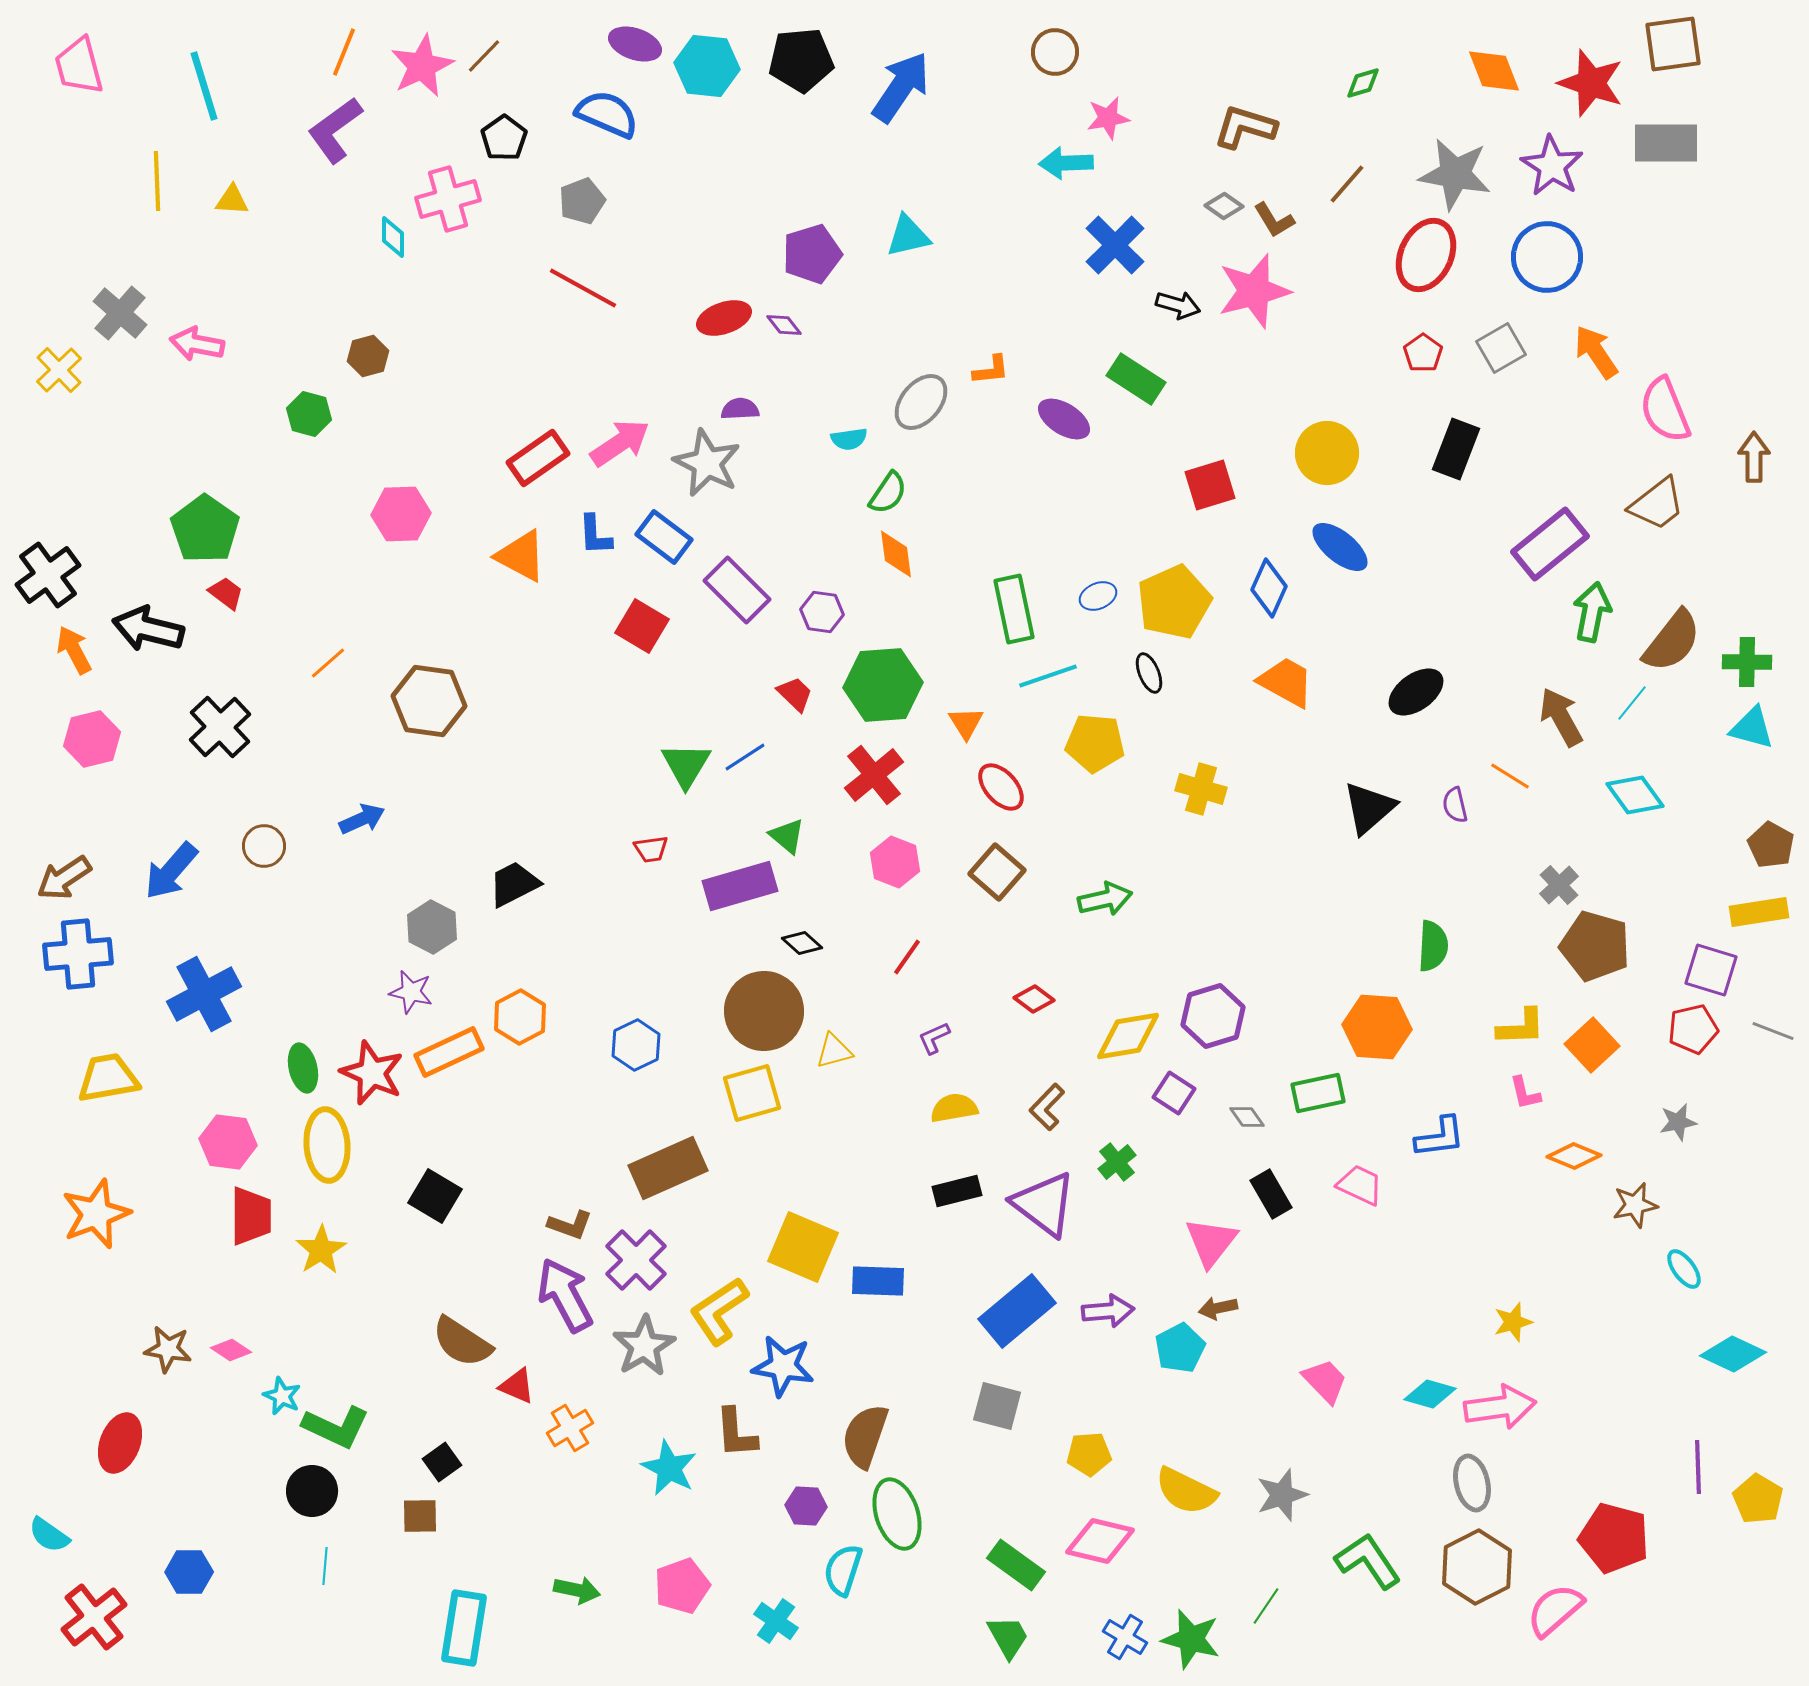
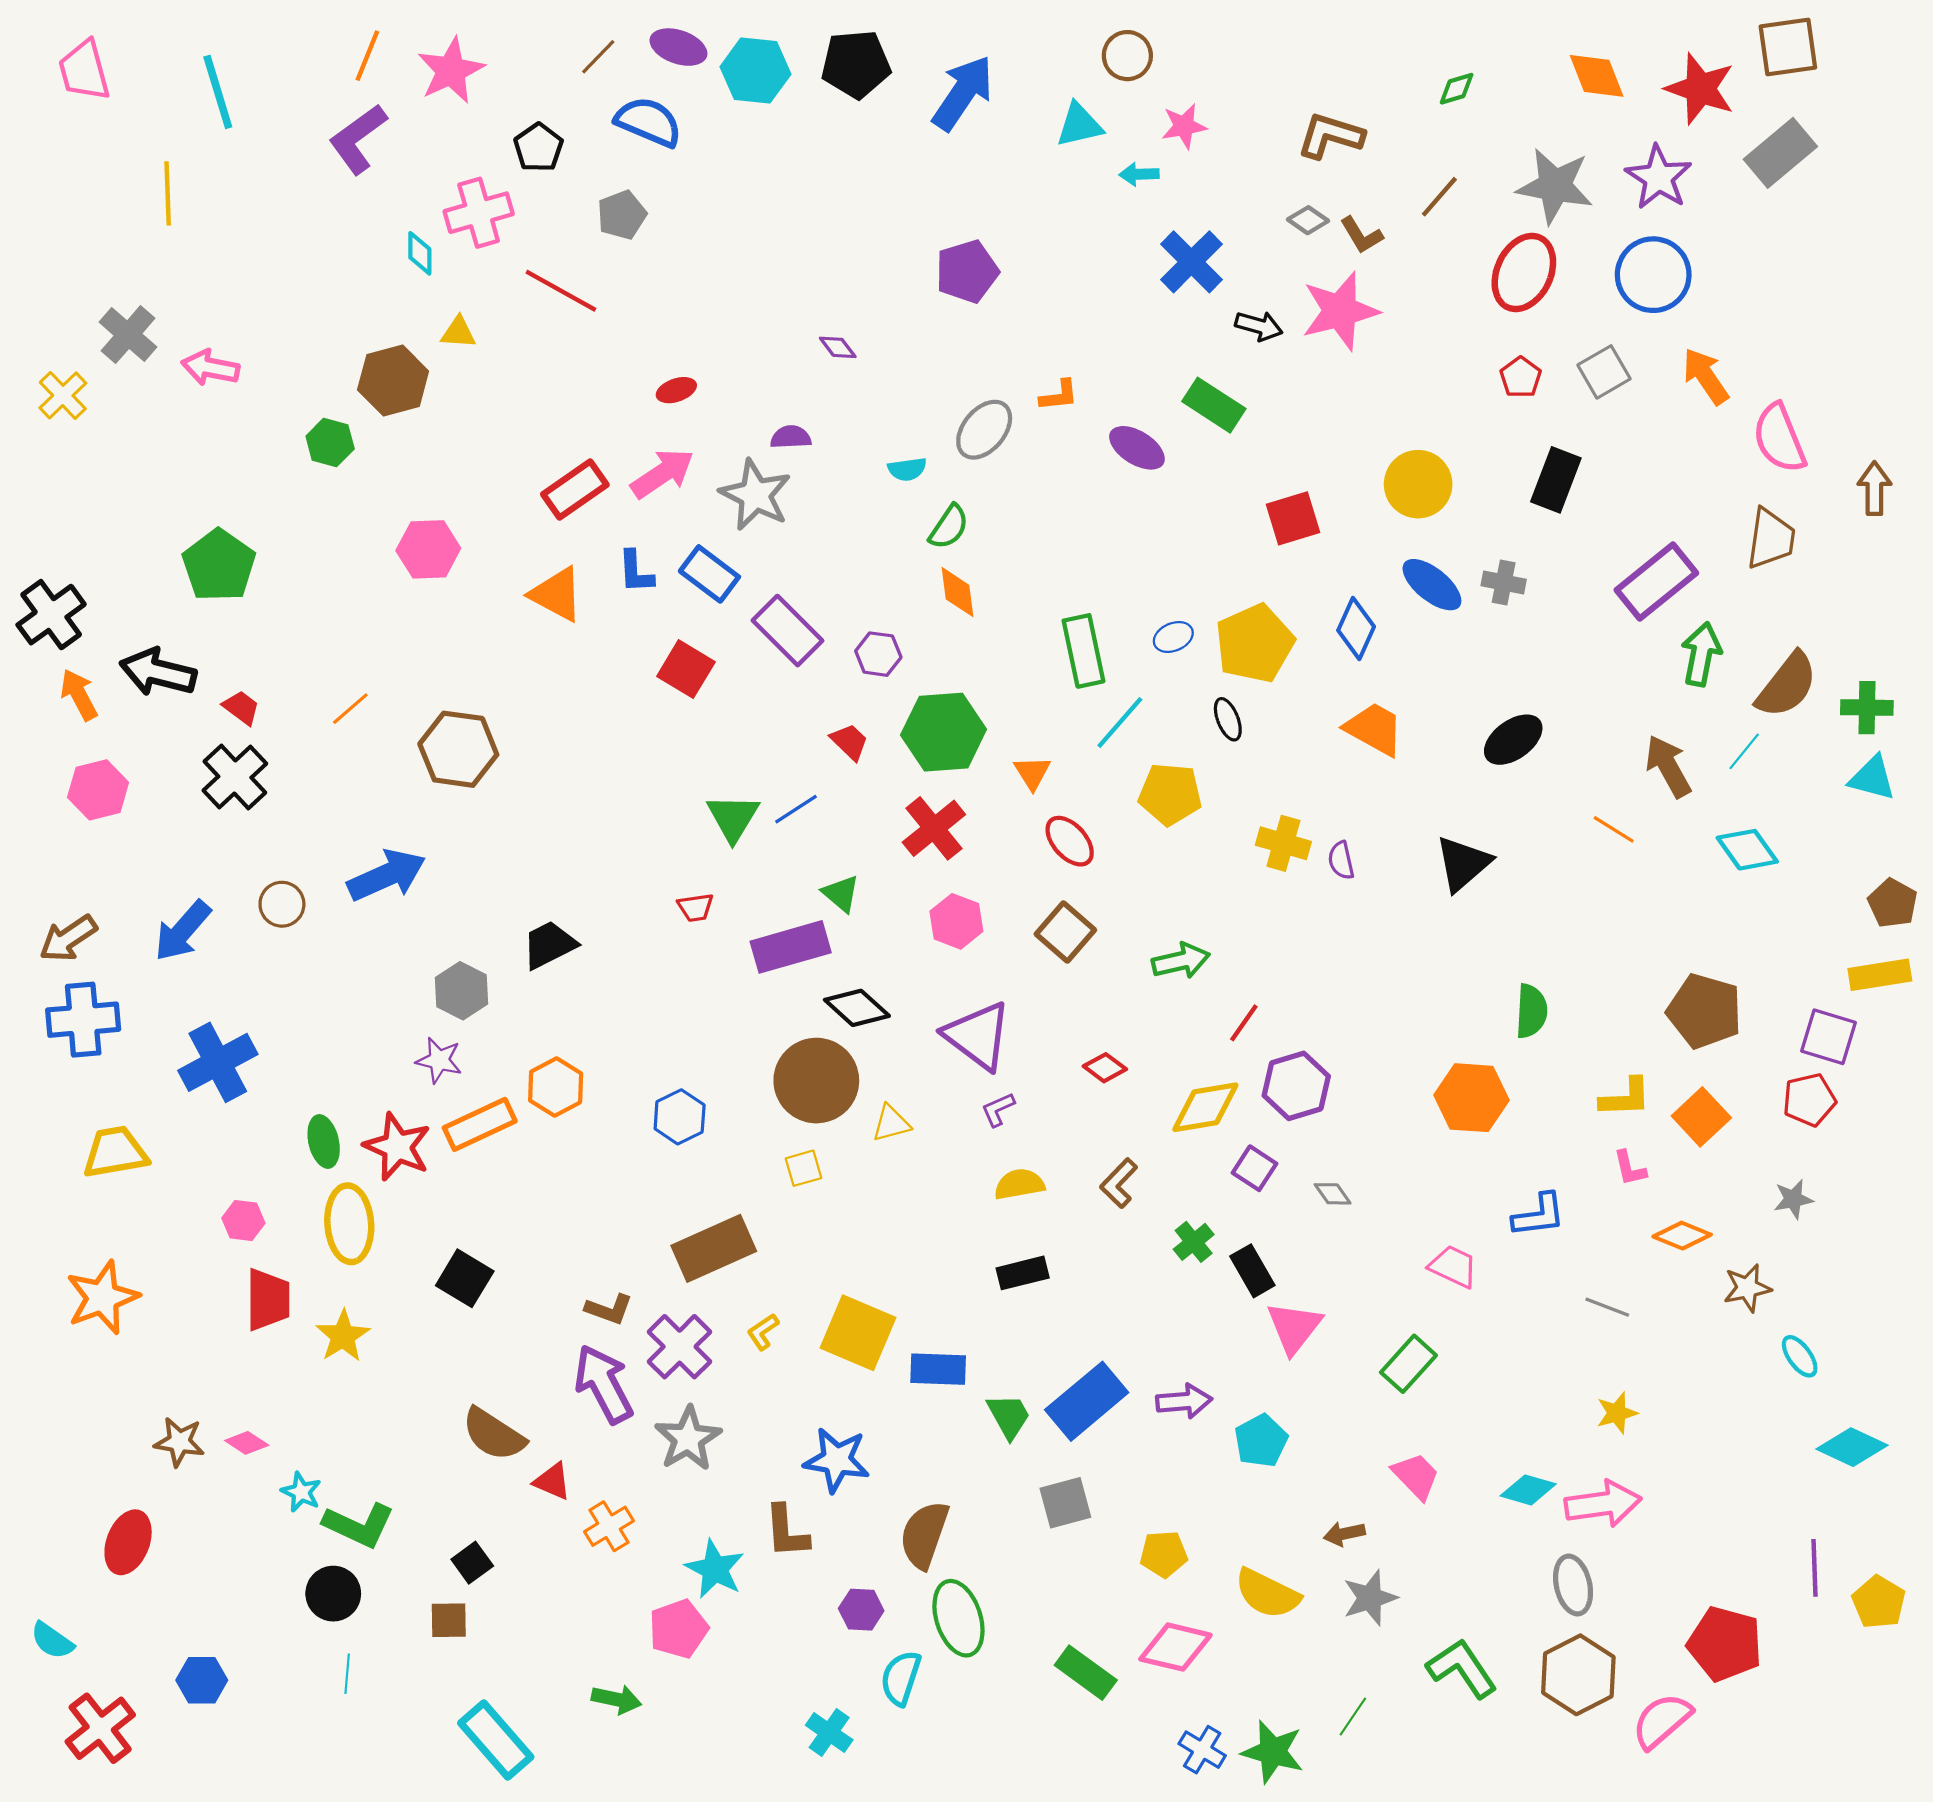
brown line: (484, 56) -> (598, 57), moved
gray rectangle: (1666, 143) -> (1780, 153), turned -40
cyan arrow: (1066, 163) -> (1139, 174), size x0.7
yellow triangle: (232, 200) -> (458, 332), moved
cyan triangle: (908, 236) -> (1079, 125), moved
purple pentagon: (812, 254) -> (967, 271), moved
red line: (583, 288) -> (561, 291), moved
red ellipse: (724, 318) -> (676, 390), moved, size x0.7
brown hexagon: (368, 356) -> (393, 380), size x1.6
brown trapezoid: (1657, 504) -> (1771, 539), turned -44
red trapezoid: (226, 593) -> (241, 708), moved
cyan line: (1048, 676) -> (1120, 723), turned -30
purple semicircle: (1455, 805) -> (1341, 860), moved
blue arrow: (362, 819) -> (387, 875), size x1.6
gray cross: (1559, 885) -> (1504, 582), moved, turned -36
black diamond: (802, 943) -> (857, 1008), size x1.5
red line: (907, 957) -> (1244, 1023), moved
gray line: (1773, 1031) -> (1607, 1307), moved
yellow square: (752, 1093) -> (804, 1168), size x0.6
green rectangle: (1318, 1093) -> (1408, 1364), moved, turned -36
pink hexagon: (228, 1142) -> (243, 1221), size x0.7
black rectangle: (1271, 1194) -> (1252, 1271), moved
purple triangle: (1044, 1204) -> (978, 1036), moved
brown arrow: (1218, 1308) -> (1344, 1534), moved
yellow L-shape: (719, 1311) -> (763, 1332), moved, size x0.5
gray square: (997, 1406) -> (1065, 1503), turned -30
pink pentagon: (682, 1586) -> (678, 1629), moved
cyan rectangle: (464, 1628) -> (496, 1740), turned -50
green trapezoid: (1008, 1637) -> (1009, 1416), moved

